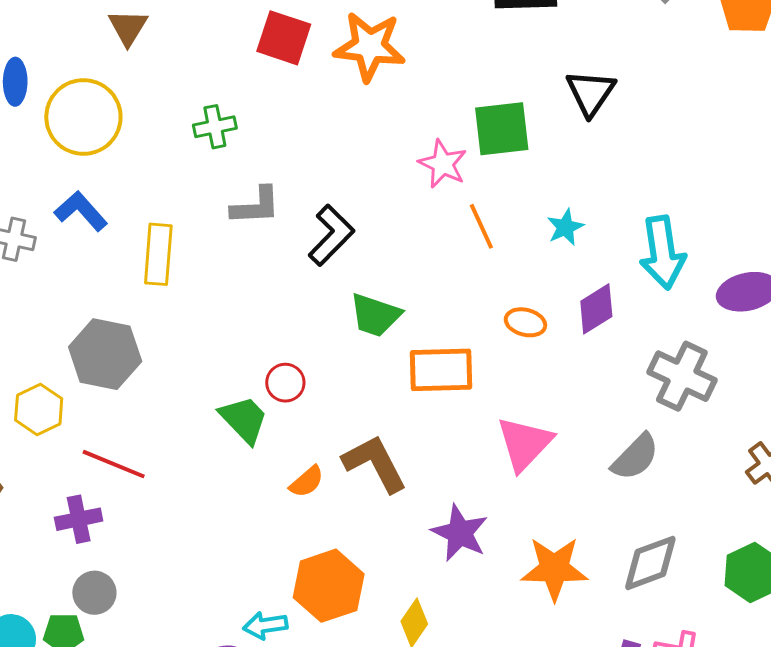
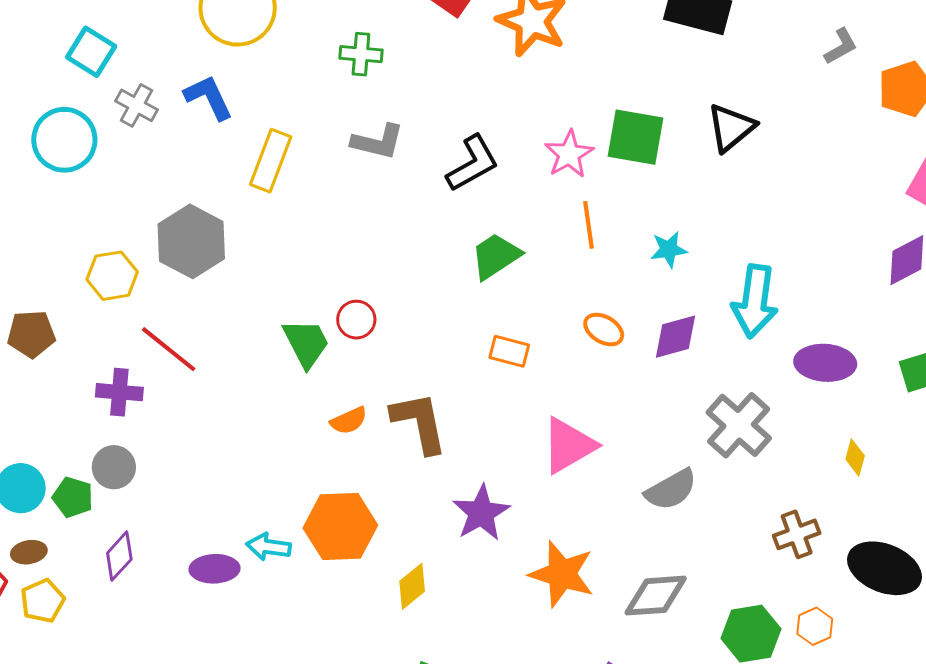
black L-shape: (331, 235) -> (473, 163), moved
green trapezoid: (375, 315) -> (496, 256), moved, turned 112
orange rectangle: (441, 370) -> (509, 351), size x0.6

